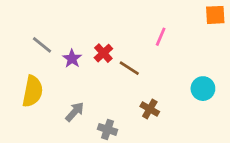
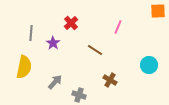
gray line: (42, 45) -> (31, 33), turned 56
red cross: (103, 53) -> (71, 23), moved

